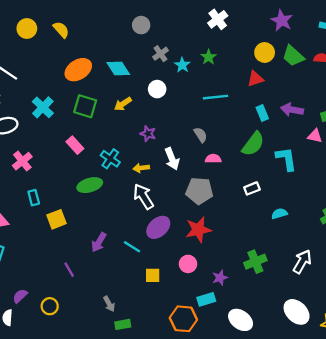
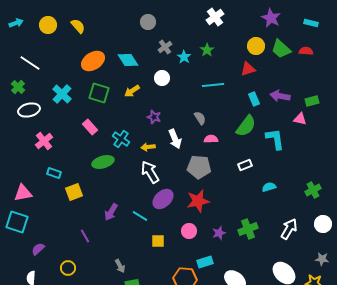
cyan rectangle: (34, 198) -> (54, 173), turned -56
purple star: (220, 278) -> (219, 233), moved
purple semicircle: (20, 296) -> (38, 249), moved

